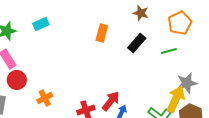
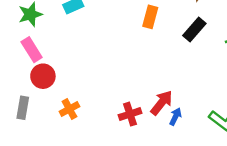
orange cross: (45, 98) -> (69, 109), moved

